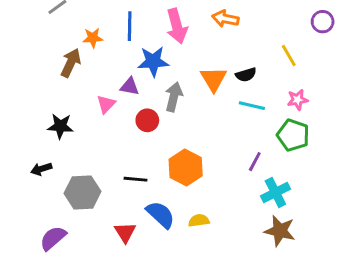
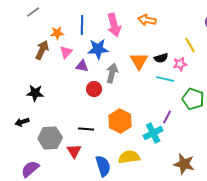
pink star: (298, 100) -> (180, 64), moved
pink triangle: (106, 104) -> (66, 52), moved
cyan cross: (275, 192) -> (153, 133), moved
blue semicircle: (161, 215) -> (103, 166), moved, turned 30
yellow semicircle: (199, 220) -> (129, 157), size x1.5
red triangle: (125, 232) -> (74, 151), moved

